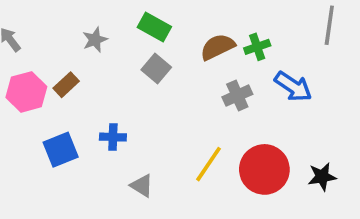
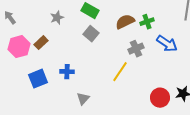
yellow line: (208, 164) -> (120, 72), moved
red circle: (264, 169) -> (160, 98), moved, size x0.7
gray triangle: (142, 186) -> (83, 99), turned 40

